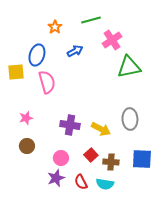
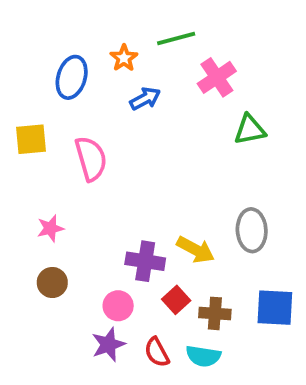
orange star: (55, 27) -> (124, 58), moved
blue ellipse: (37, 55) -> (72, 77), moved
green triangle: (129, 67) -> (250, 130), size x0.7
purple cross: (70, 125) -> (145, 261), moved

